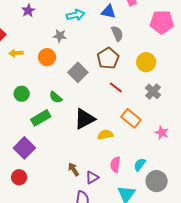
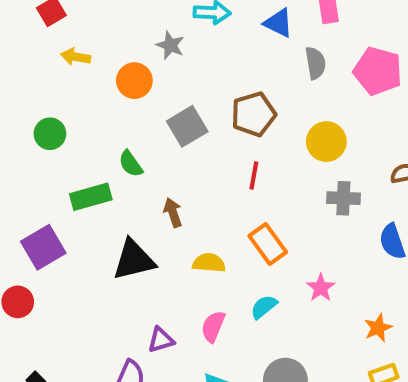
gray semicircle: (117, 34) -> (315, 63), moved
red line: (116, 87) -> (254, 175), turned 48
gray cross: (153, 91) -> (343, 198), moved, turned 35
green circle: (22, 94) -> (50, 134), moved
black triangle: (85, 119) -> (134, 260), moved
cyan semicircle: (140, 165) -> (264, 307), moved
brown arrow: (74, 169) -> (173, 213), moved

